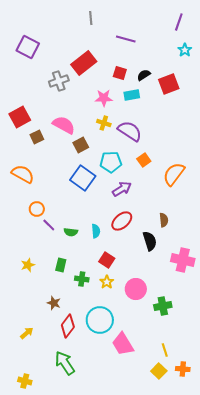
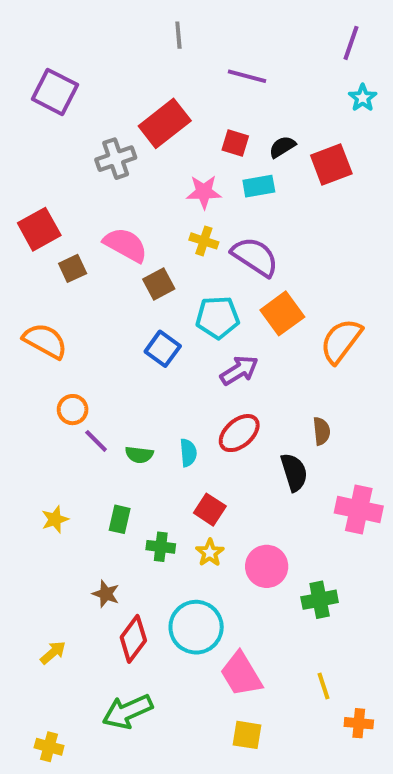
orange square: (144, 160) -> (282, 313), size x1.5
blue square: (83, 178) -> (163, 349), size x0.7
green arrow: (65, 363) -> (127, 711), turned -80
yellow square: (159, 371) -> (247, 735), moved, turned -35

